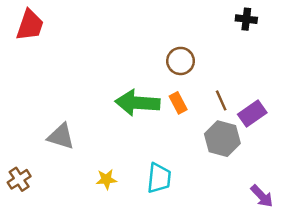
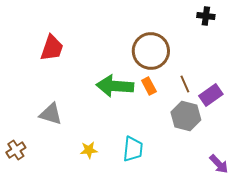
red trapezoid: (30, 25) -> (52, 48), moved
brown circle: (181, 61) -> (151, 51), size x1.6

